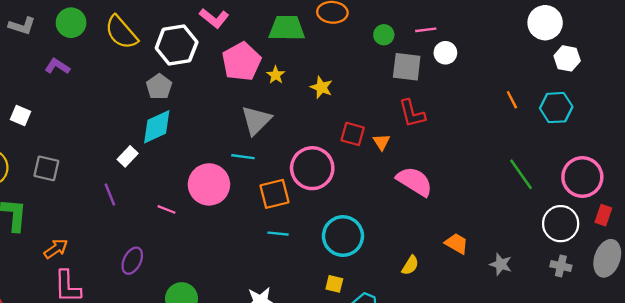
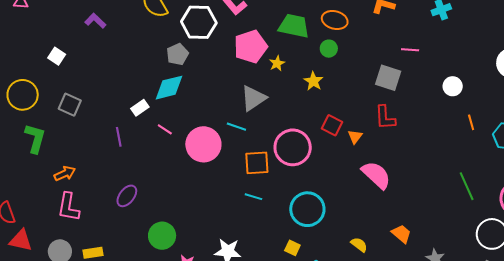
green circle: (384, 35) -> (329, 49), moved
white circle: (445, 53) -> (453, 86), moved
pink line: (166, 209) -> (165, 129), moved
yellow semicircle: (410, 265) -> (359, 245), turned -96

